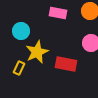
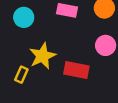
cyan circle: (21, 31) -> (24, 17), moved

